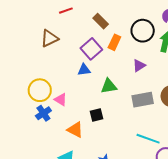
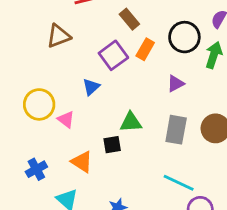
blue triangle: (84, 70) -> (91, 87), moved, turned -40
green triangle: (109, 86) -> (131, 122), moved
gray rectangle: (143, 100) -> (176, 130), turned -75
blue cross: (43, 113) -> (36, 169), moved

